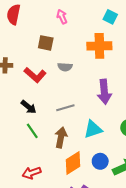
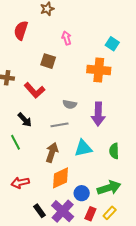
gray semicircle: (65, 67) -> (70, 104), moved
green line: (32, 131) -> (15, 142), moved
blue circle: (100, 161) -> (82, 193), moved

